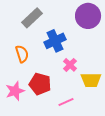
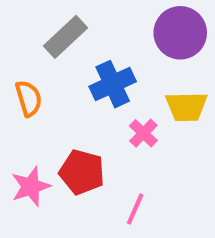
orange semicircle: (22, 54) -> (29, 98), moved
yellow trapezoid: (91, 80) -> (186, 107), moved
pink line: (66, 102) -> (135, 209), turned -42

